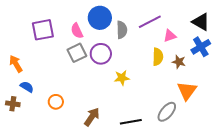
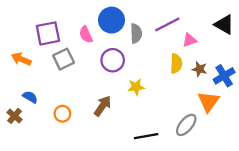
blue cross: (201, 47) -> (224, 76), moved
gray square: (77, 53) -> (64, 59), moved
orange arrow: (16, 64) -> (21, 59), moved, turned -36
brown cross: (13, 104) -> (15, 116), turned 32
brown arrow: (92, 117) -> (103, 106), moved

